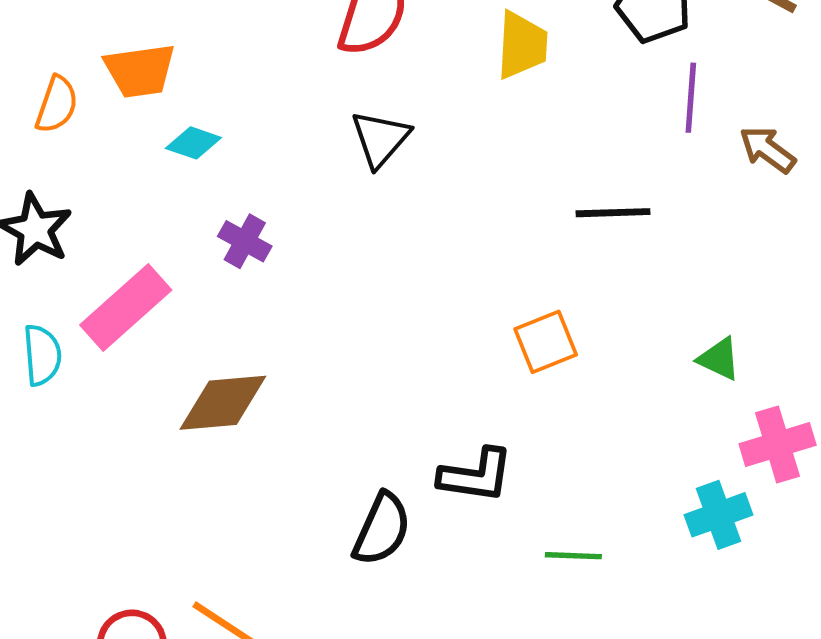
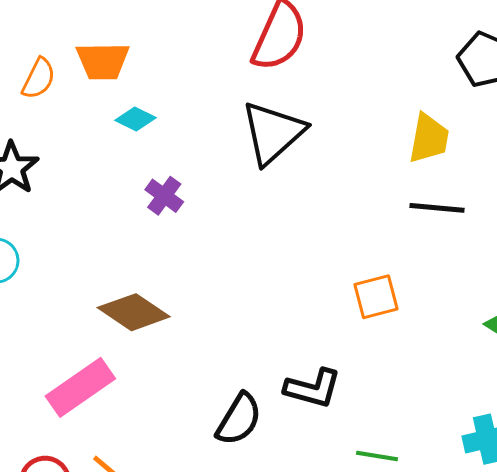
yellow trapezoid: (522, 45) -> (429, 138), moved
black triangle: (380, 139) -> (273, 133), size x1.5
pink rectangle: (126, 307) -> (80, 387), moved
brown diamond: (223, 403) -> (134, 312), turned 32

